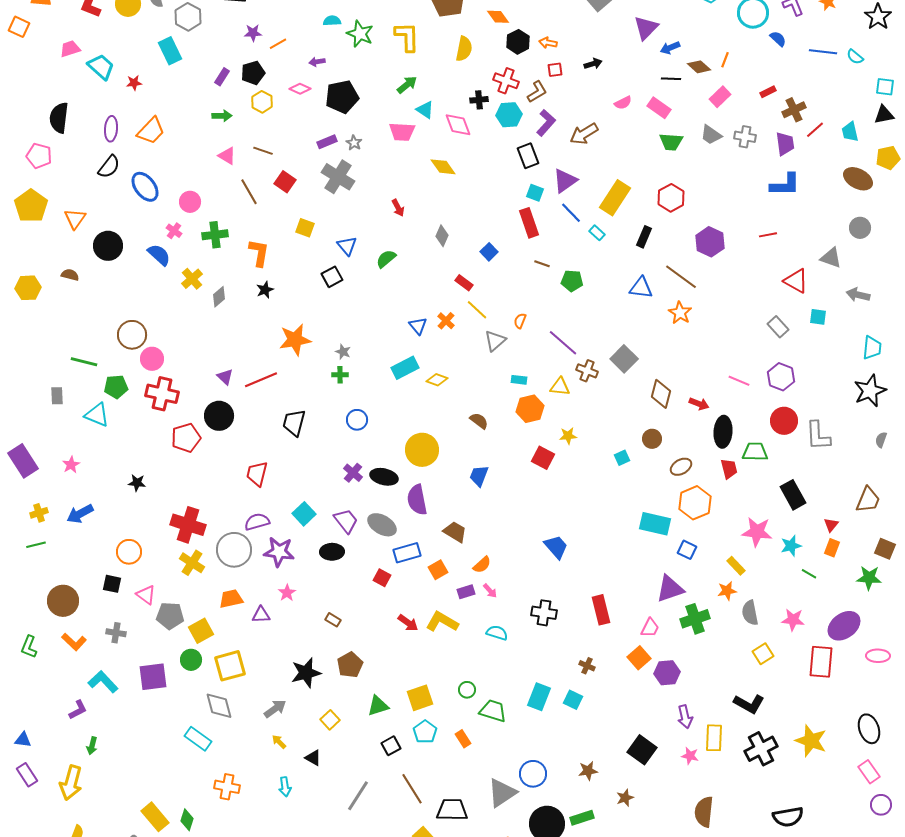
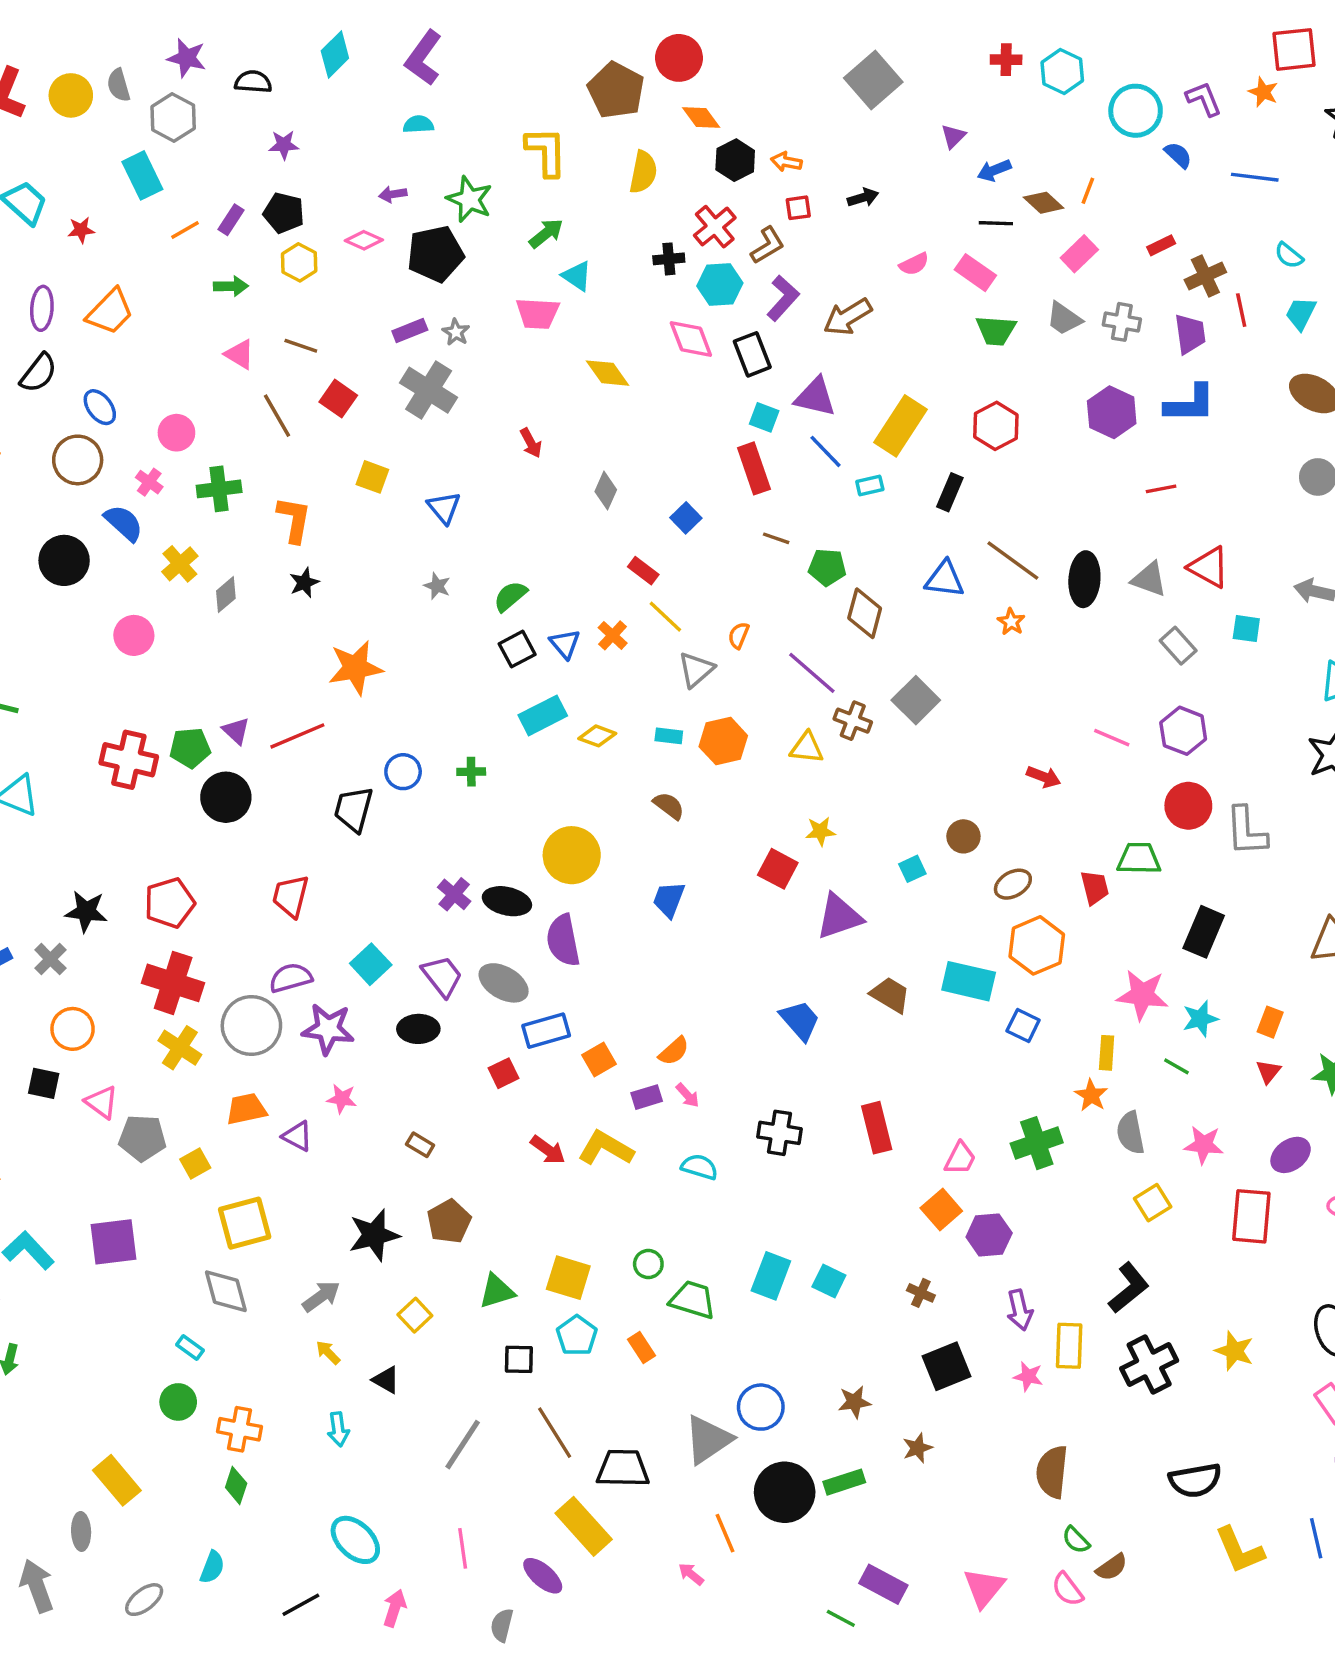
purple triangle: (646, 28) -> (953, 136), size x0.6
green star: (360, 34) -> (469, 199), moved
orange line: (278, 44) -> (185, 230), moved
cyan semicircle: (855, 57) -> (1289, 256), moved
black pentagon: (253, 73) -> (284, 213), turned 30
red cross: (506, 81) -> (715, 227), turned 30
pink diamond: (458, 125) -> (691, 339), moved
red line: (815, 130) -> (1241, 310), turned -60
cyan trapezoid: (850, 132) -> (1301, 313), turned 40
purple triangle: (565, 181) -> (815, 397), turned 48
blue ellipse: (145, 187) -> (100, 407), size x0.7
cyan rectangle: (597, 233) -> (870, 485), turned -56
purple hexagon: (710, 242) -> (1112, 412), moved
black circle: (108, 246) -> (64, 560), moved
gray triangle: (831, 258) -> (1149, 579), moved
green semicircle: (386, 259) -> (510, 596), moved
black square: (332, 277) -> (517, 649), moved
orange star: (680, 313) -> (1011, 622), size x0.7
brown circle: (132, 335) -> (78, 460), moved
gray star: (343, 352) -> (437, 586), moved
pink circle: (152, 359) -> (134, 635), moved
green cross: (340, 375) -> (471, 772), moved
cyan rectangle: (519, 380) -> (669, 736), moved
green pentagon: (116, 387) -> (190, 748), moved
brown diamond: (661, 394) -> (865, 613), moved
orange hexagon: (530, 409) -> (723, 741), moved
blue circle: (357, 420) -> (403, 772), moved
black ellipse: (723, 432) -> (1084, 579), moved
red pentagon: (186, 438) -> (170, 903), moved
black star: (137, 483) -> (86, 911), size x1.4
black rectangle: (793, 495) -> (1204, 932), turned 52
red triangle: (831, 525) -> (1268, 1071), moved
brown trapezoid: (455, 532) -> (890, 995), moved
yellow rectangle: (736, 566) -> (1107, 1053), turned 48
green line: (809, 574) -> (1176, 1066), moved
red square: (382, 578) -> (504, 1073), turned 36
purple triangle: (670, 589) -> (839, 916), moved
orange star: (727, 591) -> (1091, 1095), turned -30
pink star: (287, 593) -> (342, 1099), turned -30
purple triangle: (261, 615) -> (297, 1136), turned 30
purple ellipse: (844, 626) -> (1291, 1155), size x0.7
yellow square: (201, 631) -> (195, 1163), size x0.7
gray cross: (116, 633) -> (50, 959), moved, turned 36
green circle: (191, 660) -> (178, 1402), moved
brown cross: (587, 666) -> (921, 1293), moved
yellow square: (420, 698) -> (568, 1278), turned 36
black L-shape: (749, 704) -> (1129, 1288), turned -68
cyan rectangle: (198, 739) -> (190, 1347), size x0.6
yellow star: (811, 741) -> (1234, 1351), size x0.7
black square: (391, 746) -> (519, 1359), turned 30
black square: (642, 750) -> (946, 1366), turned 32
green diamond: (187, 820) -> (236, 1485), moved

